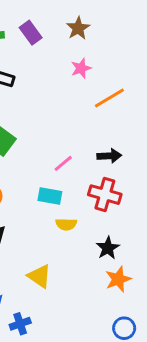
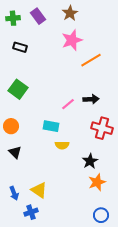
pink star: (81, 68) -> (72, 40), size x1.5
pink line: (63, 163) -> (68, 104), moved
red cross: (105, 195) -> (102, 128), moved
yellow triangle: (39, 276) -> (39, 190), moved

